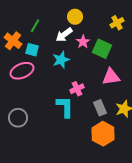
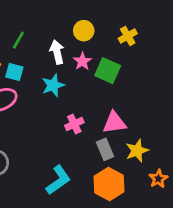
yellow circle: (75, 17) -> (84, 31), moved
white arrow: (64, 35) -> (57, 52), turned 114
pink triangle: (111, 77) -> (114, 123), moved
cyan L-shape: (65, 107) -> (58, 180), moved, turned 55

